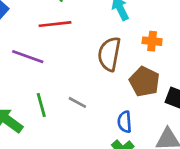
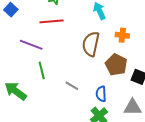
gray line: (77, 102) -> (72, 86), moved
green line: (41, 105) -> (42, 70), moved

